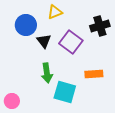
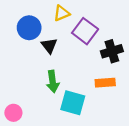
black cross: (100, 26) -> (112, 51), moved
purple square: (71, 42) -> (85, 31), moved

